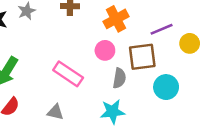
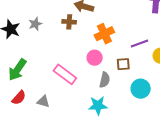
brown square: (142, 57) -> (123, 64), size x0.6
gray triangle: (55, 112) -> (43, 101), moved

